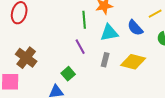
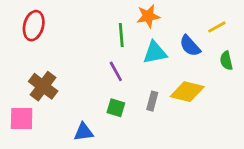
gray rectangle: (105, 60) -> (152, 101), moved
green square: (68, 74) -> (116, 108), moved, turned -32

